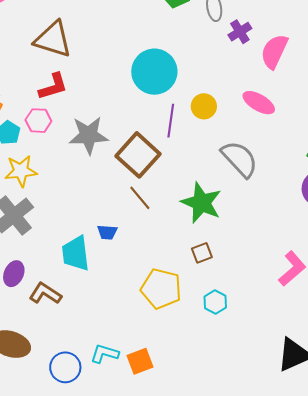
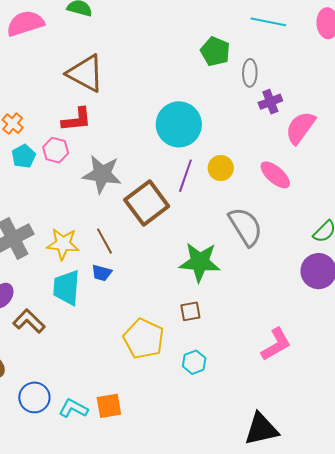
yellow star: (21, 171) -> (63, 244), moved
brown line: (140, 198) -> (105, 241), moved
green star: (201, 203) -> (200, 262), turned -30
cyan L-shape: (104, 354) -> (73, 408), moved

